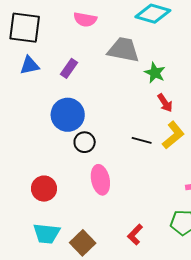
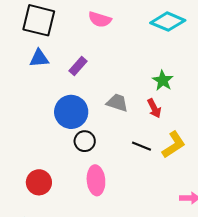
gray trapezoid: (123, 50) -> (117, 103), moved, size x0.7
red arrow: (165, 103) -> (154, 108), moved

